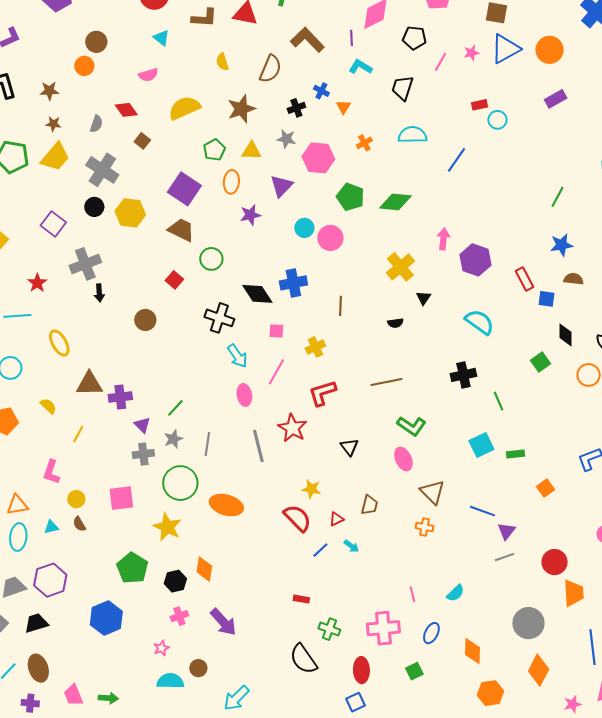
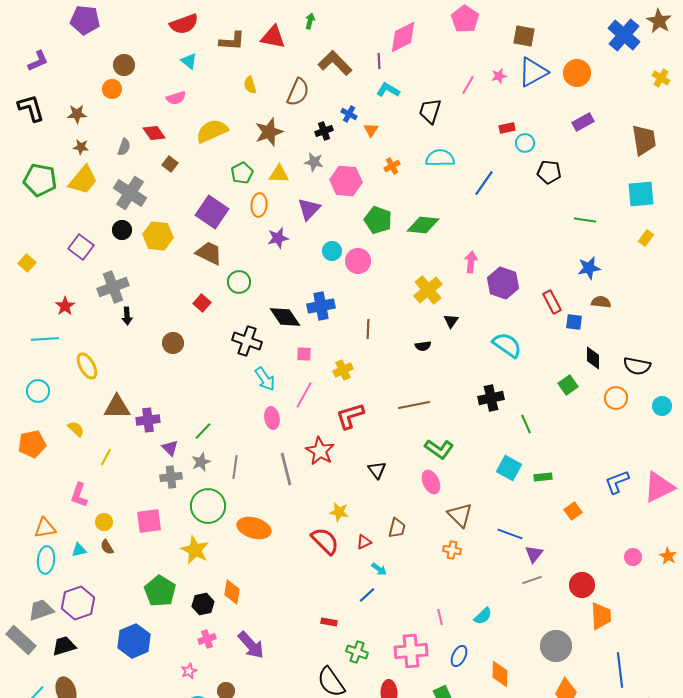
black pentagon: (414, 38) -> (549, 172), moved
green line: (558, 197) -> (585, 220), turned 70
cyan square: (481, 445) -> (509, 468), turned -35
blue line: (320, 550) -> (367, 595), moved

